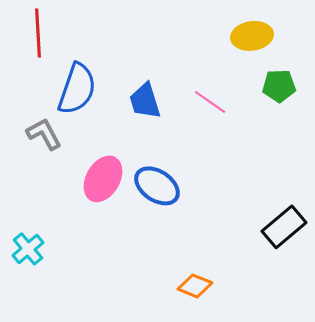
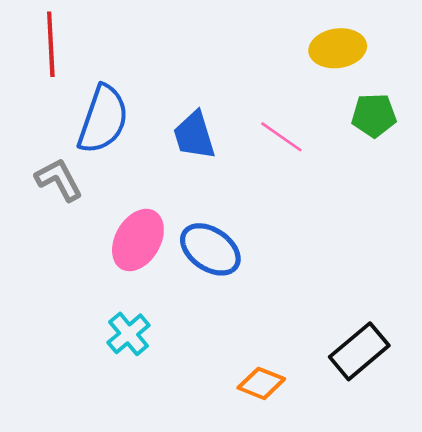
black rectangle: (284, 227) -> (359, 351), moved
cyan cross: (28, 249) -> (129, 334), moved

